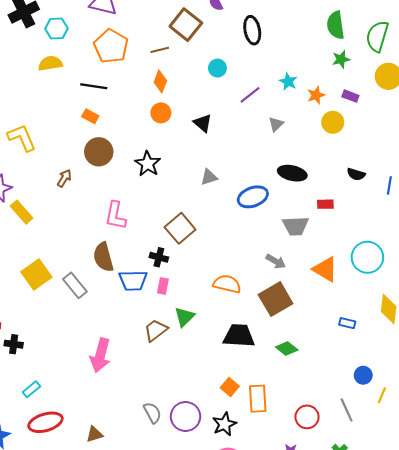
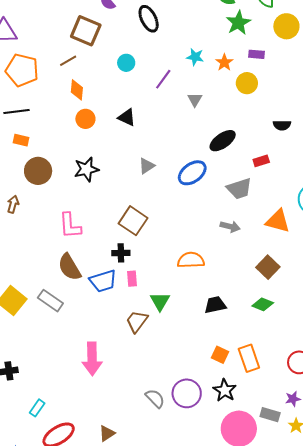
green star: (341, 59) -> (238, 23), size x1.4
black star: (148, 164) -> (86, 169), turned -30
black ellipse: (292, 173) -> (223, 141), turned -32
brown square: (276, 299) -> (268, 267), moved, size x0.7
black trapezoid: (239, 336) -> (215, 305), size x0.7

